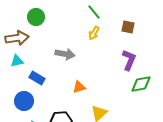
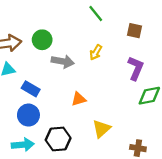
green circle: (36, 17) -> (42, 40), moved
yellow arrow: (94, 33) -> (96, 52), moved
blue circle: (24, 101) -> (28, 115), moved

